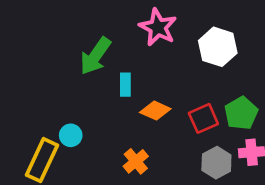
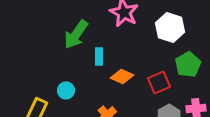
green pentagon: (241, 113) -> (188, 64), moved
cyan circle: (71, 135) -> (66, 90), moved

